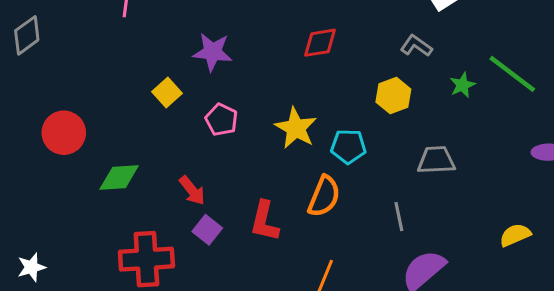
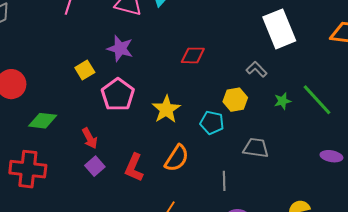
pink pentagon: (221, 120) -> (118, 95), size x1.5
cyan pentagon: (348, 146) -> (212, 123), moved
red cross: (146, 259) -> (28, 169), moved

